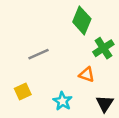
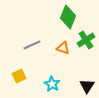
orange triangle: (87, 75) -> (63, 48), moved

